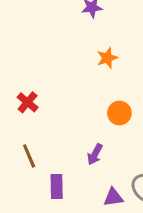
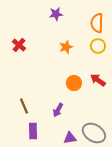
red cross: (28, 102) -> (19, 45), moved
brown line: (29, 156) -> (24, 106), moved

